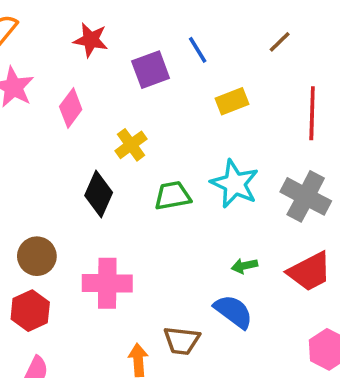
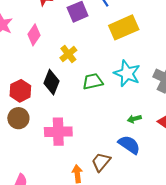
yellow rectangle: (232, 101) -> (124, 27), size x1.6
red hexagon: (30, 311) -> (20, 91), moved
brown trapezoid: (182, 341) -> (101, 162), turned 125

